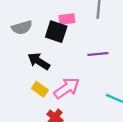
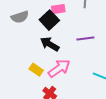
black square: (56, 32) -> (49, 20), turned 30
black arrow: (39, 61) -> (50, 44), moved

